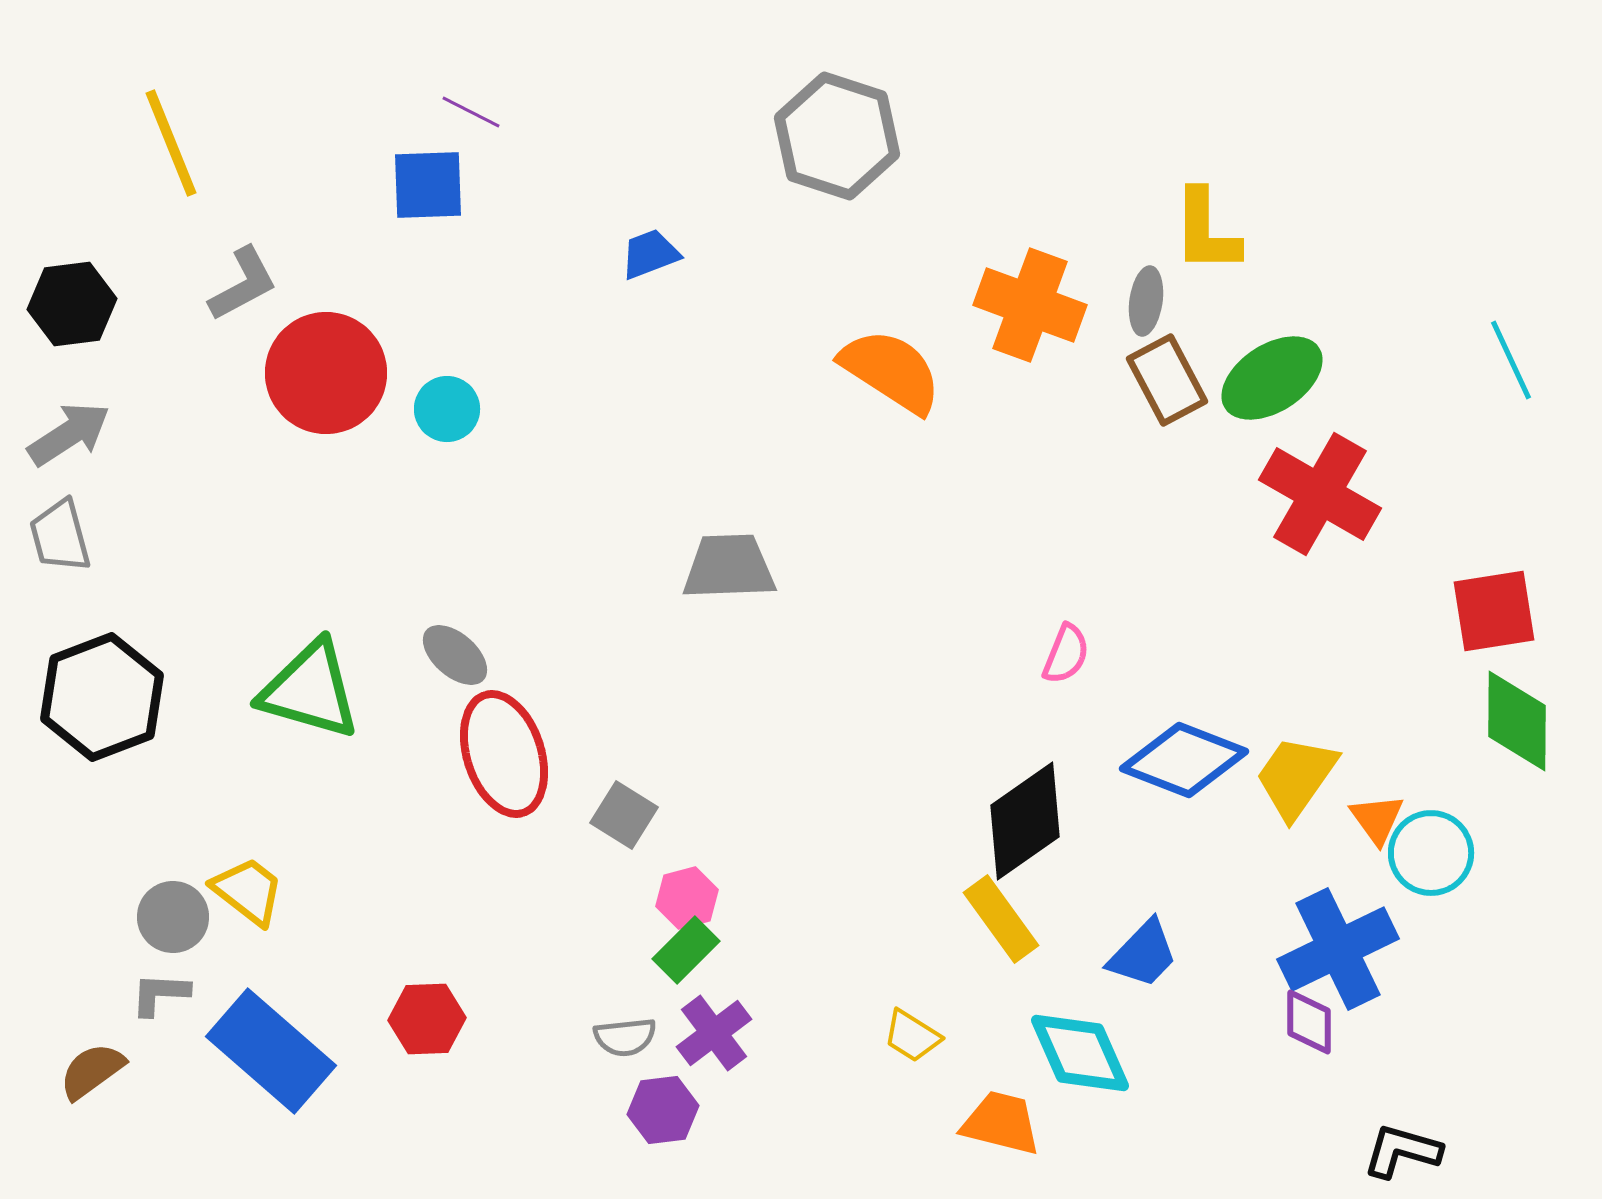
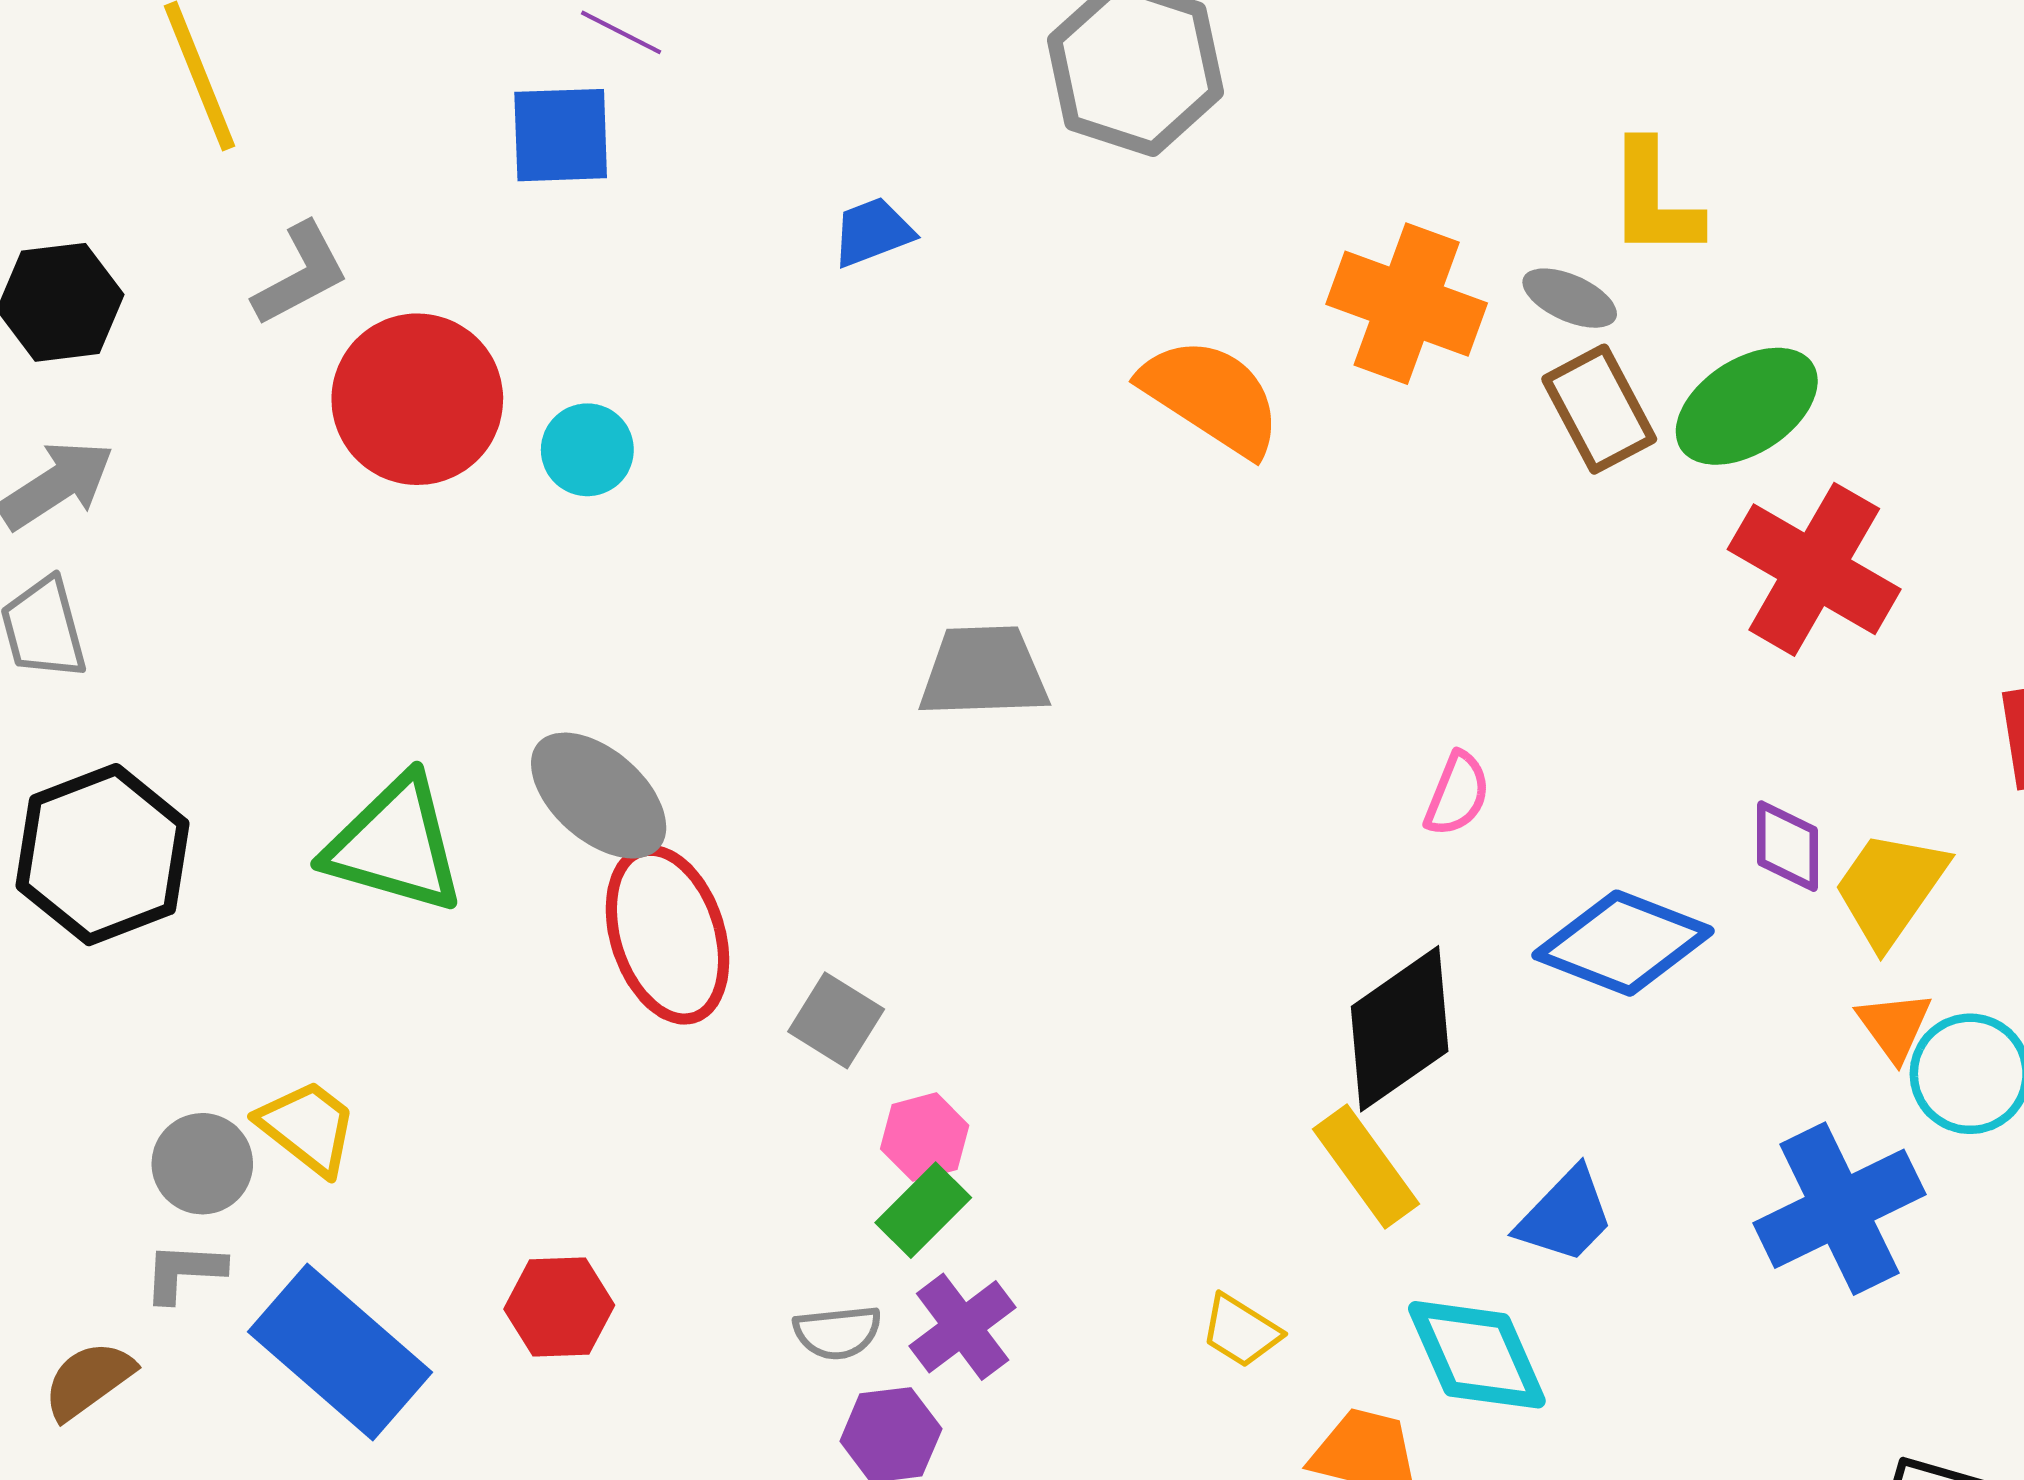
gray ellipse: (1146, 301) -> (1570, 298), turned -74
gray ellipse: (455, 655) -> (599, 796), size x1.5
yellow trapezoid: (1296, 777) -> (1890, 888), moved
purple diamond: (1309, 1022) -> (1787, 846), moved

